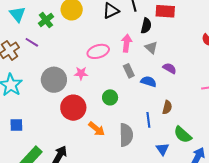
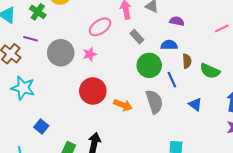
gray circle: (54, 80) -> (61, 53), moved
blue semicircle: (149, 82) -> (169, 45), moved
green circle: (110, 97) -> (149, 65), moved, size x1.5
blue square: (16, 125) -> (41, 126), turned -32
green semicircle: (183, 135) -> (210, 71), moved

